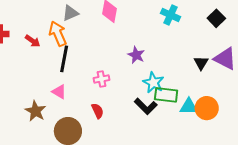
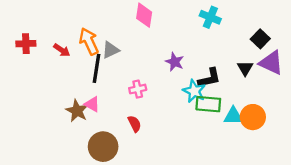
gray triangle: (70, 13) -> (111, 50), moved
black square: (216, 18) -> (260, 39), moved
black L-shape: (146, 106) -> (209, 78), moved, turned -55
brown star: (36, 111) -> (77, 111), moved

